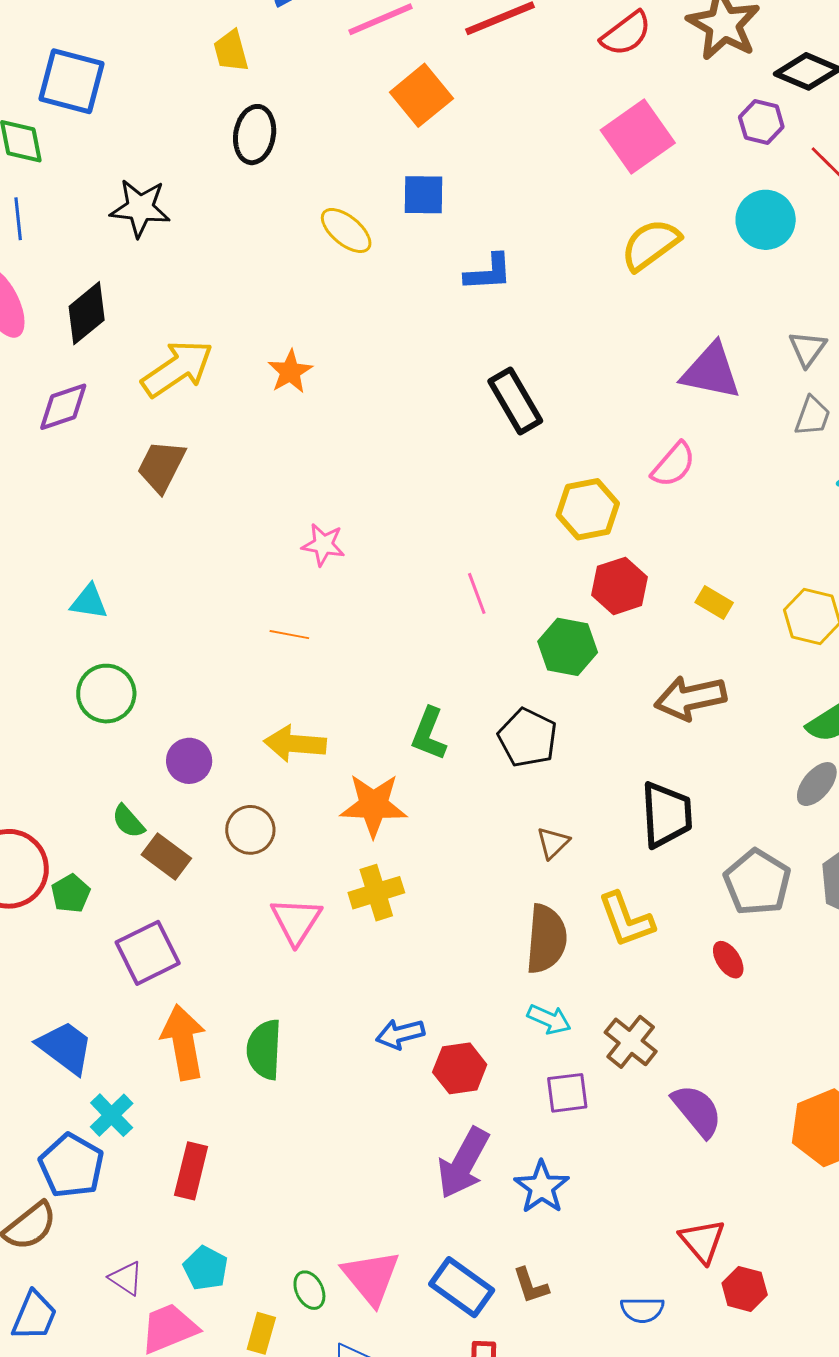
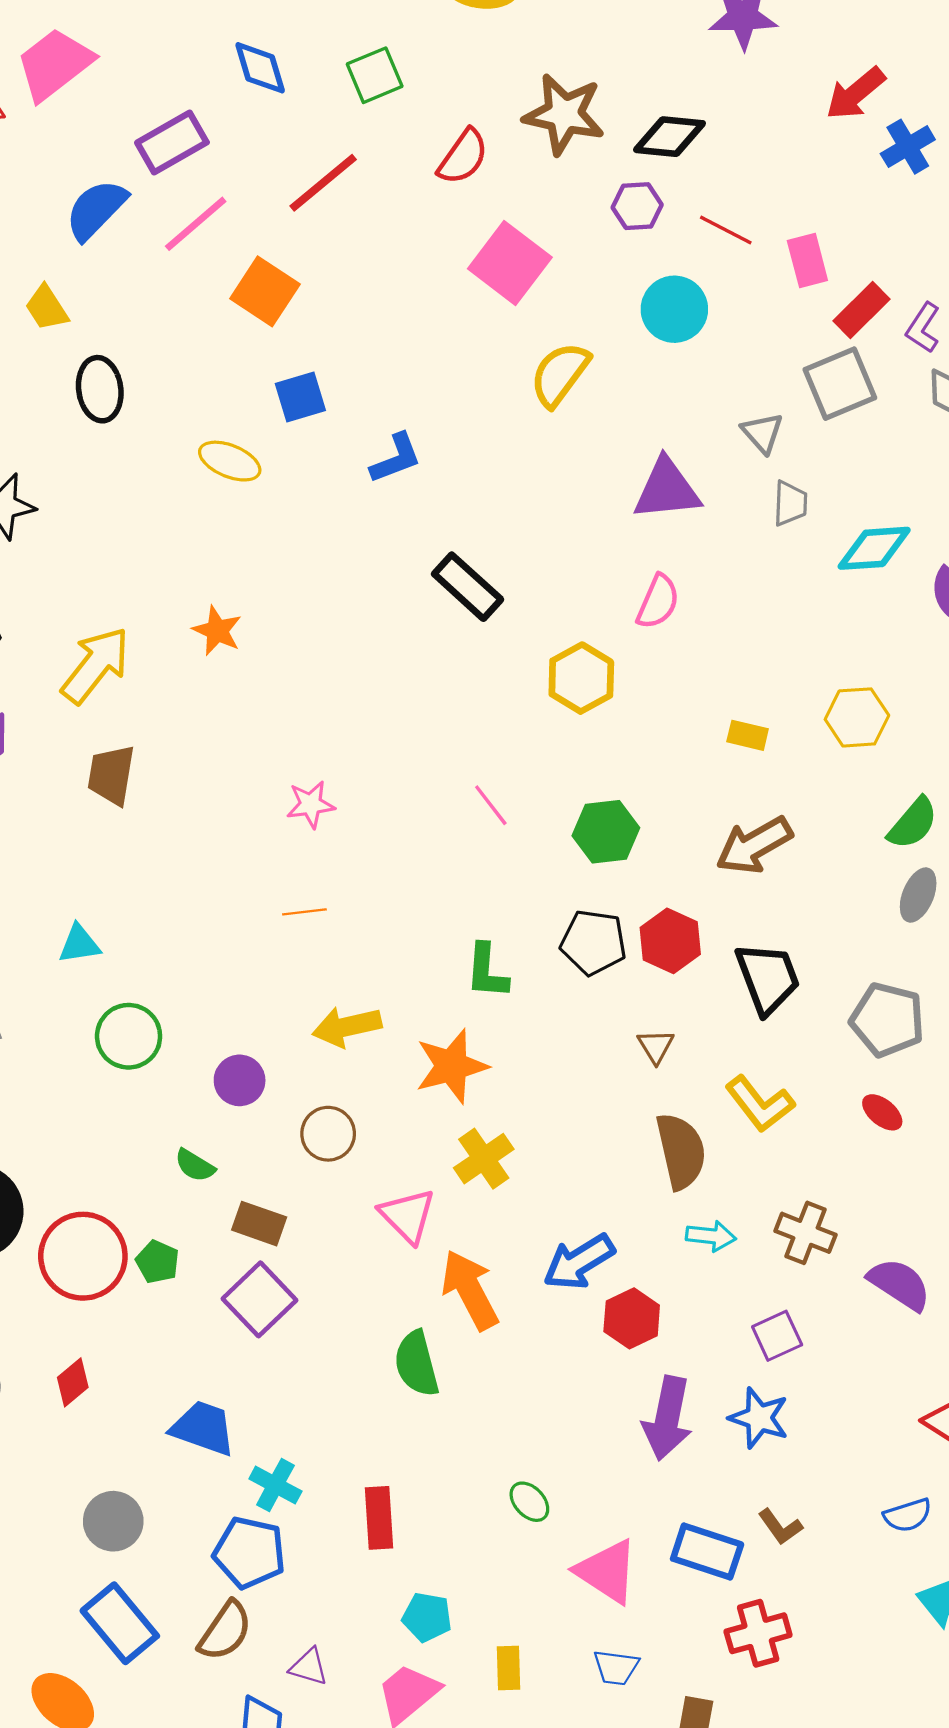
red hexagon: (620, 586) -> (670, 941), moved
brown rectangle: (166, 856) -> (259, 1224), moved
blue arrow: (400, 1034) -> (579, 1262), moved, size x1.4
orange arrow: (183, 1042) -> (470, 1290), moved
purple square: (567, 1093) -> (777, 1336), moved
purple triangle: (126, 1278) -> (309, 1667), moved
green ellipse: (309, 1290) -> (529, 1502), moved

